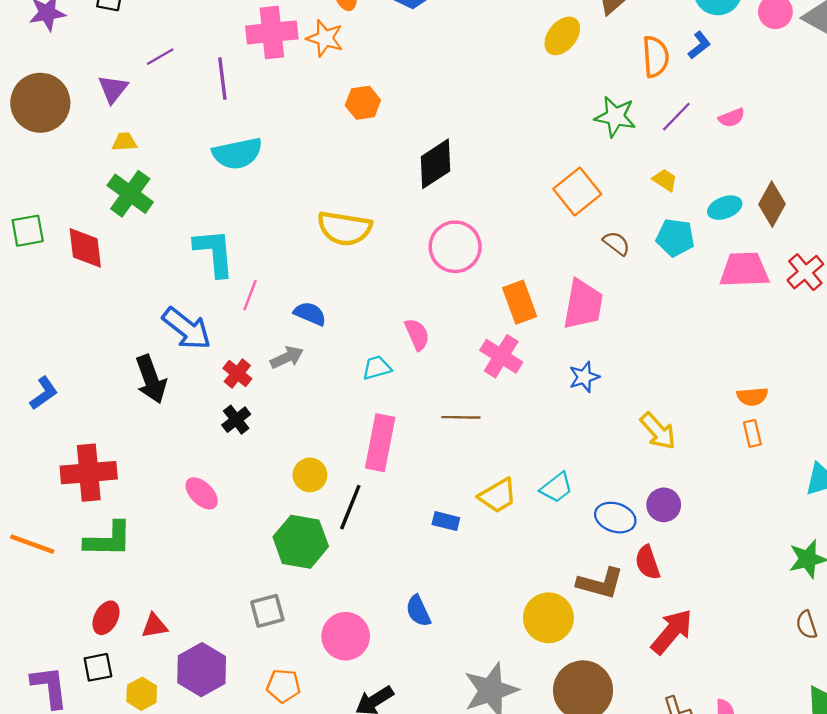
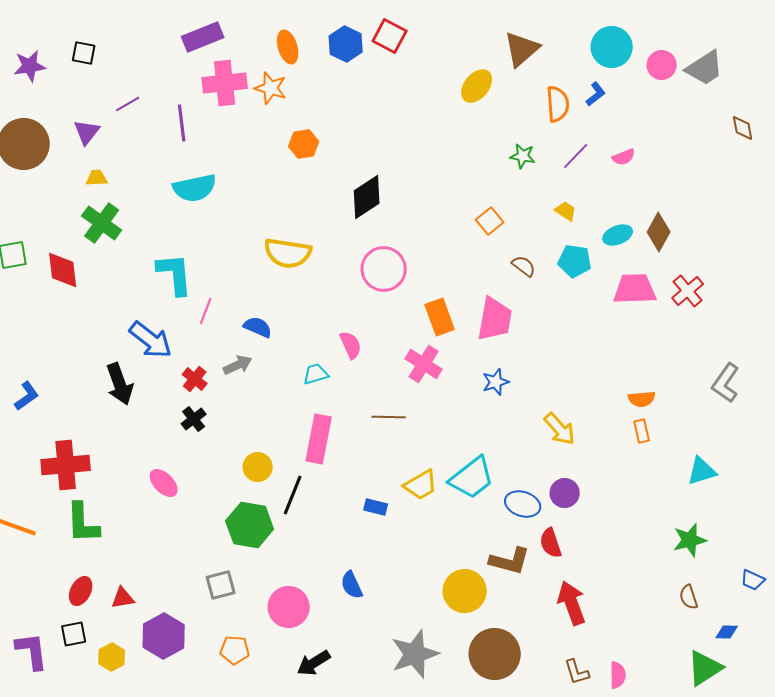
green star: (615, 117) -> (523, 156), size x0.7
orange square: (577, 191) -> (490, 221), size x0.7
cyan trapezoid: (557, 488) -> (472, 478), size x1.6
green L-shape: (108, 539) -> (83, 523), turned 87
red arrow: (672, 632) -> (572, 603), turned -60

